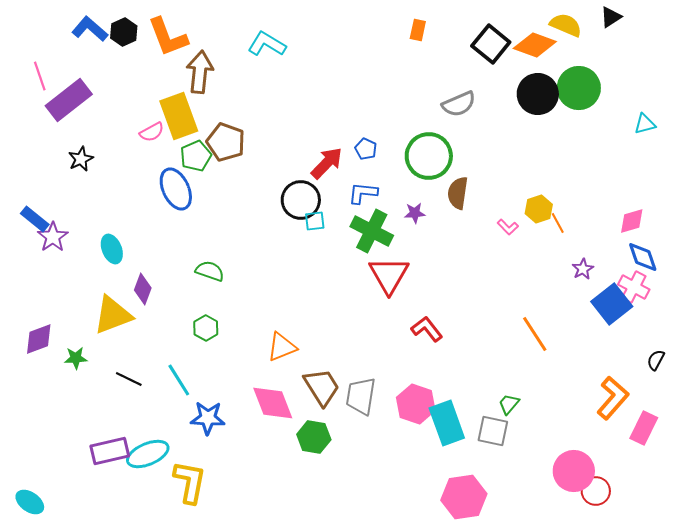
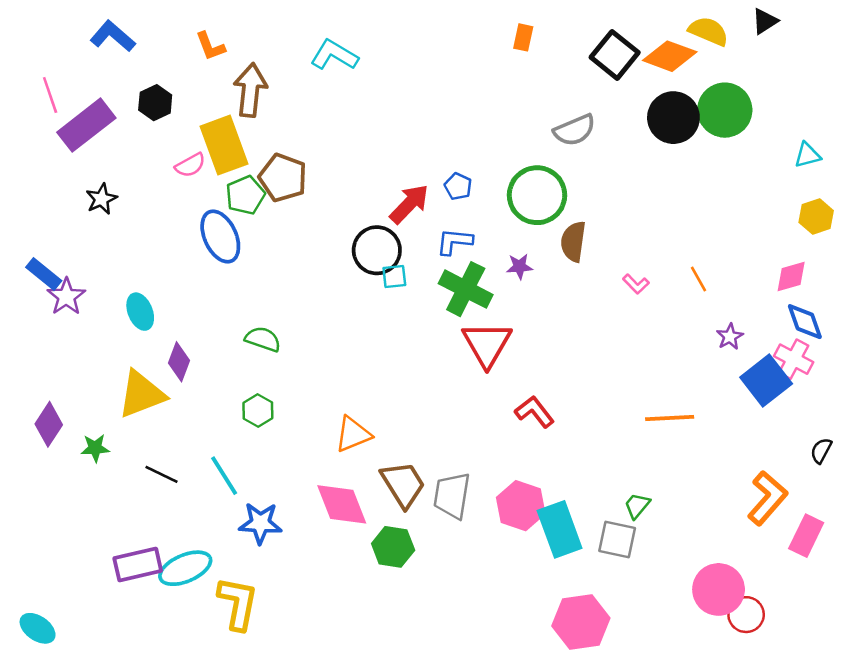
black hexagon: (124, 32) -> (155, 103), moved
orange L-shape: (168, 37) -> (210, 46), size x0.6
yellow hexagon: (539, 209) -> (816, 216), moved
orange line: (535, 334) -> (670, 418), turned -60
purple diamond: (39, 339) -> (49, 424), turned -36

